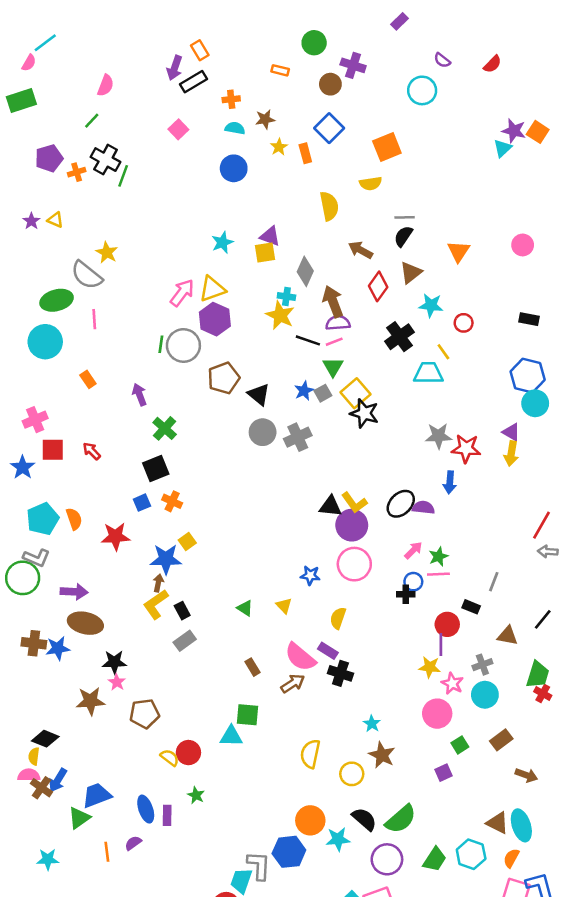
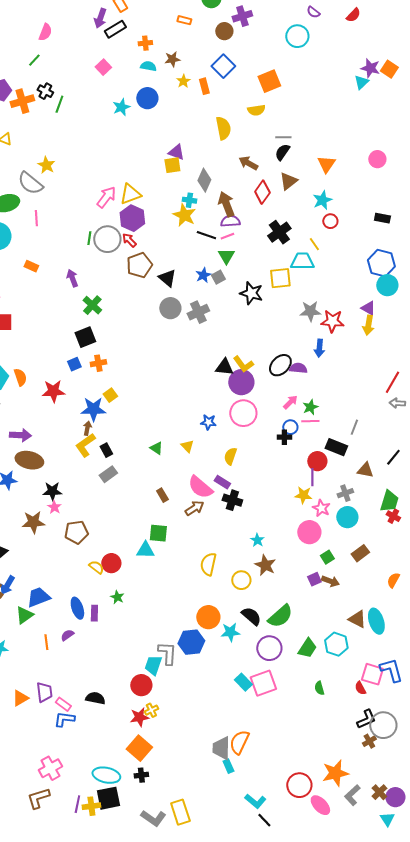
purple cross: (353, 65) -> (242, 16), turned -36
black cross: (106, 160) -> (45, 91), size x0.7
orange cross: (77, 172) -> (22, 101), size x1.6
cyan star: (222, 242) -> (121, 107), moved
cyan star: (431, 305) -> (322, 200), moved, turned -30
orange rectangle: (88, 379) -> (31, 266), turned -32
yellow square: (356, 393) -> (280, 278), moved, turned 35
red arrow: (92, 451) -> (129, 240), moved
orange cross: (172, 501) -> (98, 363), turned -35
black rectangle: (471, 607) -> (336, 447), size x1.5
brown arrow: (526, 775) -> (330, 581), moved
orange semicircle: (511, 858) -> (393, 580), moved

